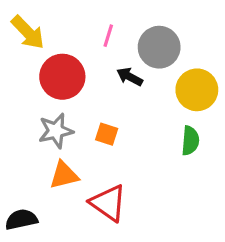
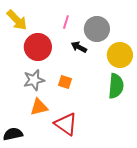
green semicircle: (190, 141) -> (116, 86), size x1.4

